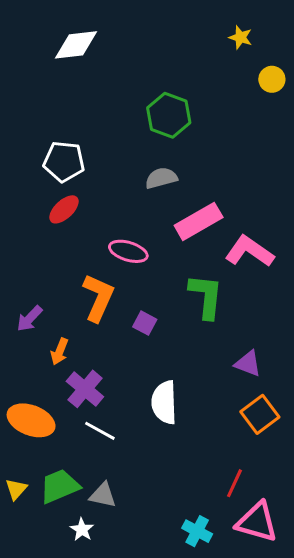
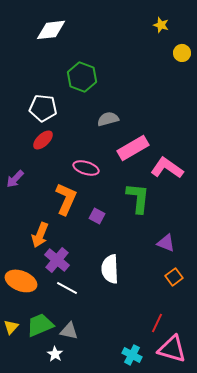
green hexagon: (169, 115) -> (82, 77), moved
purple arrow: (30, 319) -> (15, 179), moved
orange arrow: (59, 352) -> (40, 235), size x1.4
orange square: (260, 414) -> (174, 277), size x0.7

